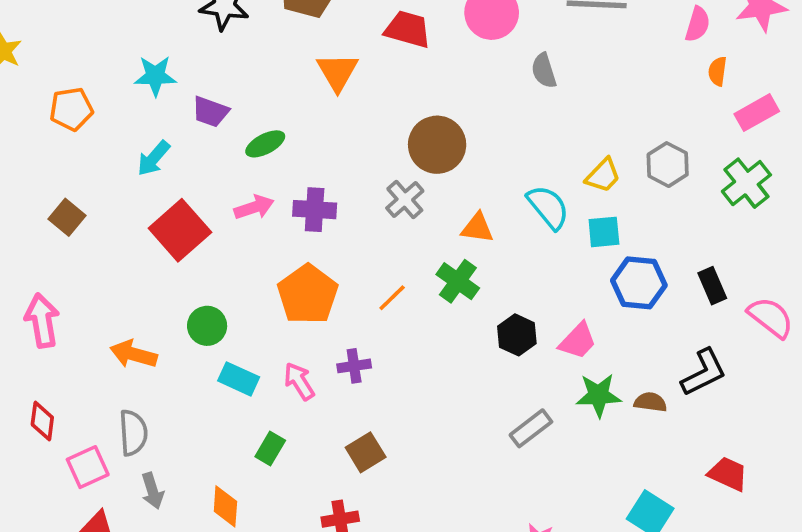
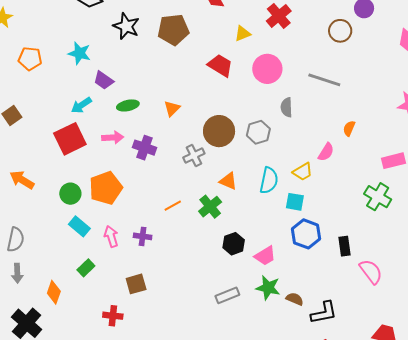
pink semicircle: (698, 24) -> (326, 152), moved
orange semicircle: (717, 71) -> (349, 128), moved
orange triangle: (338, 72) -> (172, 108), moved, size x0.7
cyan arrow: (154, 158) -> (81, 105), moved
gray hexagon: (668, 165) -> (258, 132), moved
green cross: (746, 183) -> (378, 197), turned -36
cyan semicircle: (548, 207) -> (269, 180), turned 36
orange pentagon: (308, 294) -> (106, 188), moved
orange arrow: (134, 354) -> (22, 180), moved
black L-shape: (704, 372) -> (324, 313), moved

